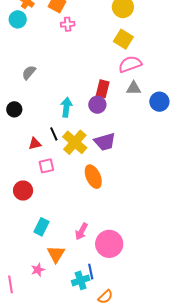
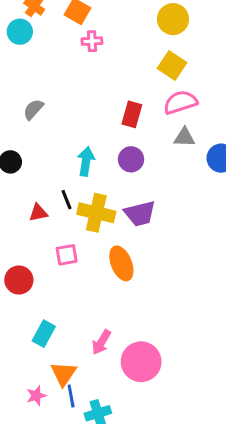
red rectangle: (103, 89) -> (132, 114), moved
yellow cross: (75, 142) -> (96, 213), turned -30
pink square: (46, 166) -> (67, 255), moved
blue line: (91, 272) -> (71, 396), moved

